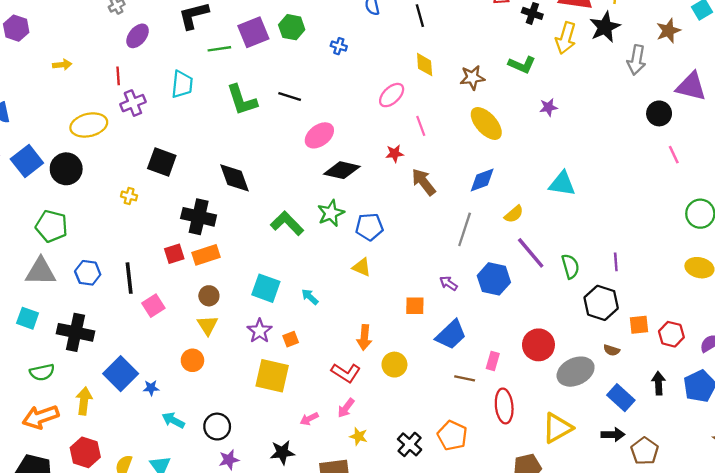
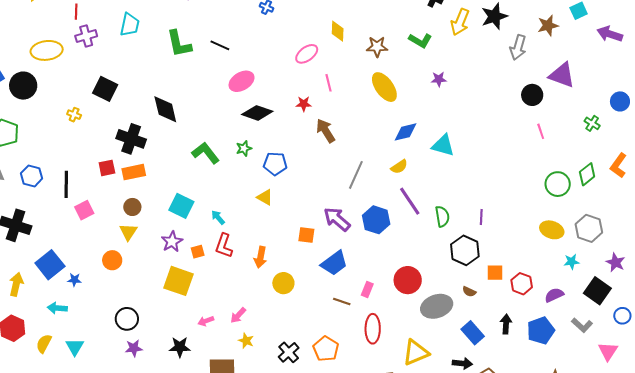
blue diamond: (482, 180) -> (406, 132), moved
green star: (331, 213) -> (244, 148), size x0.7
purple arrow: (448, 283) -> (337, 219), size x1.8
red L-shape: (346, 373) -> (224, 246), moved, turned 70
cyan arrow: (173, 420) -> (57, 308), moved, turned -30

